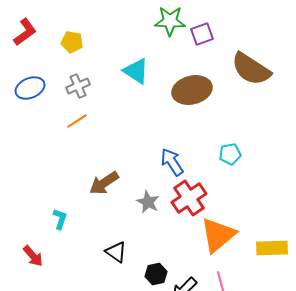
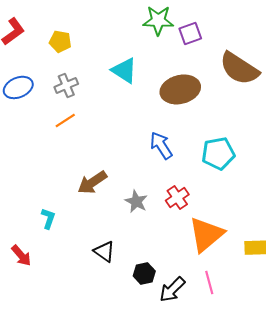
cyan pentagon: (230, 154) -> (218, 153), size x1.5
blue arrow: (172, 162) -> (161, 145), moved
red cross: (189, 198) -> (177, 197), size x0.7

